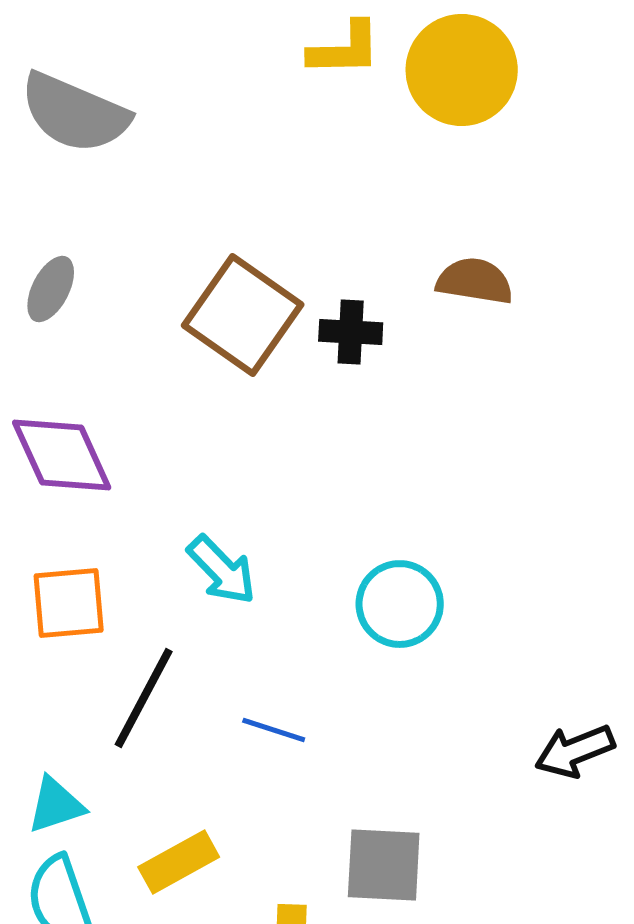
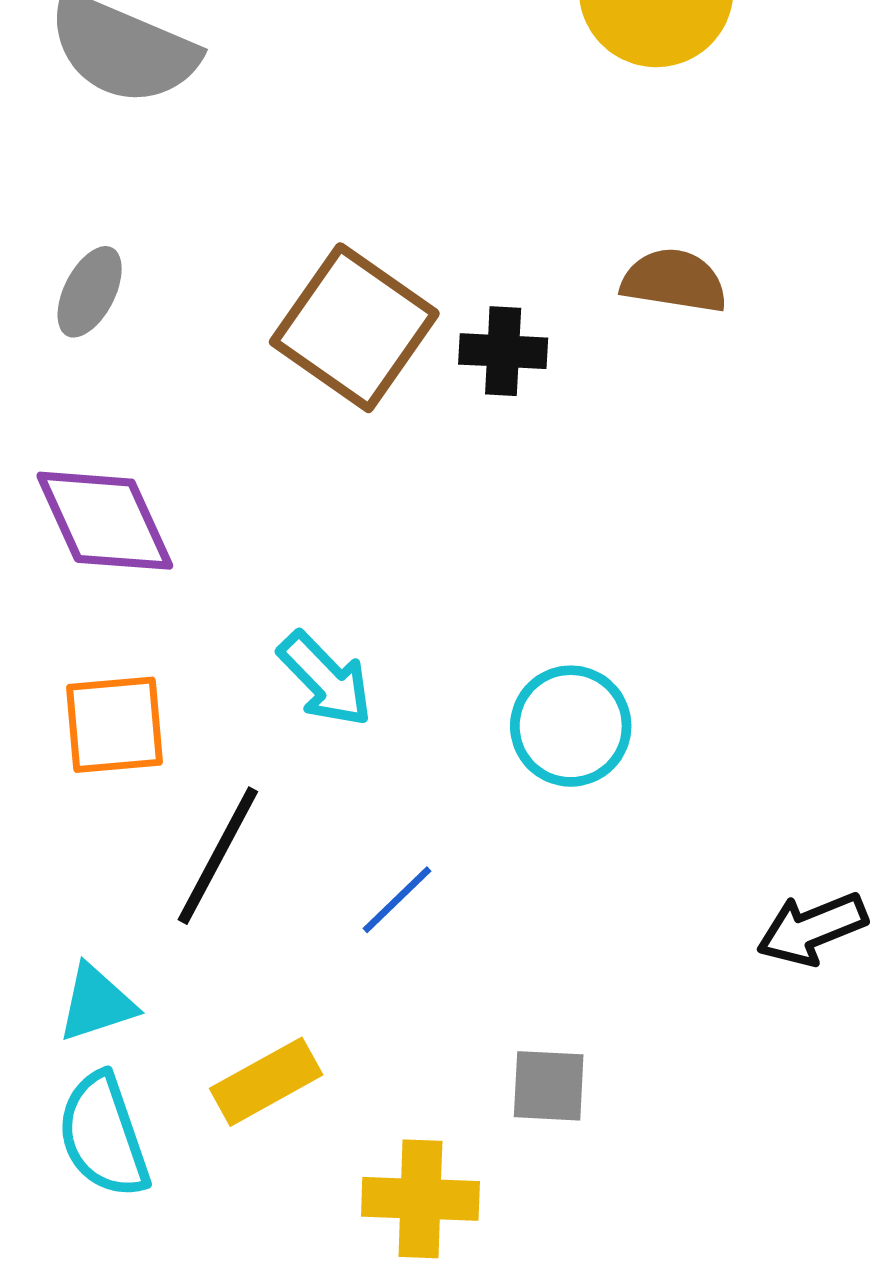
blue line: (274, 730) -> (397, 900), turned -62
gray square: (384, 865) -> (549, 1086), size x0.7

